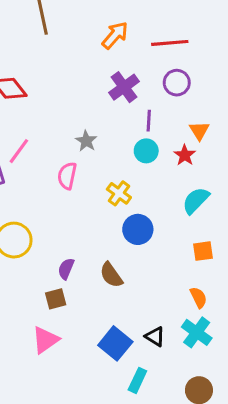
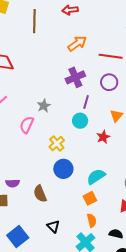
red star: (185, 155) -> (103, 137), moved
cyan semicircle: (196, 200) -> (96, 177), moved
orange square: (203, 251) -> (90, 198), moved, turned -32
purple semicircle: (66, 269) -> (13, 183), turned -128
black triangle: (155, 337) -> (53, 226), moved
blue square: (115, 343) -> (18, 236), moved

